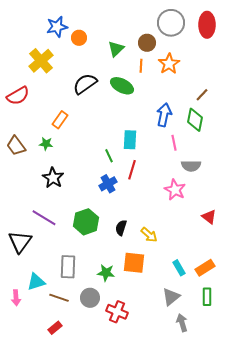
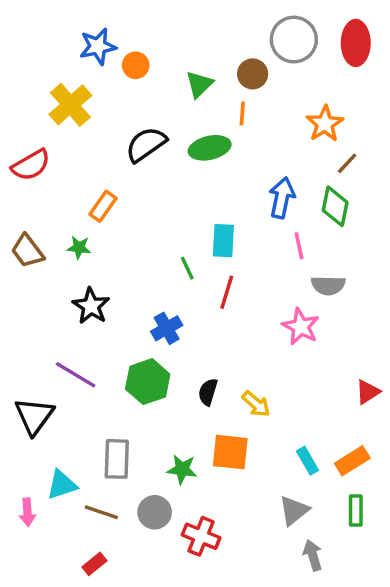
orange star: (169, 64) -> (325, 124), moved
green ellipse: (122, 86) -> (210, 148), turned -40
blue cross: (108, 184) -> (167, 328), moved
red triangle: (209, 217) -> (368, 392), moved, turned 49

